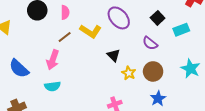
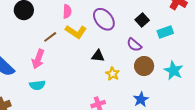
pink semicircle: (65, 12) -> (67, 11), moved
black triangle: (114, 55) -> (98, 56), turned -40
brown circle: (153, 71) -> (144, 66), moved

